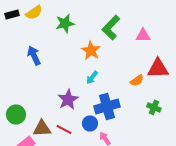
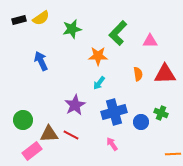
orange star: (91, 50) -> (98, 56), turned -30
orange semicircle: (137, 80) -> (138, 74), moved, turned -64
blue circle: (90, 123) -> (141, 122), moved

